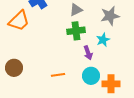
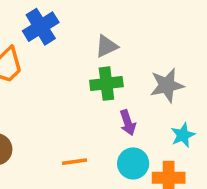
gray star: (110, 16) -> (167, 85), moved
cyan star: (103, 40) -> (183, 135), moved

